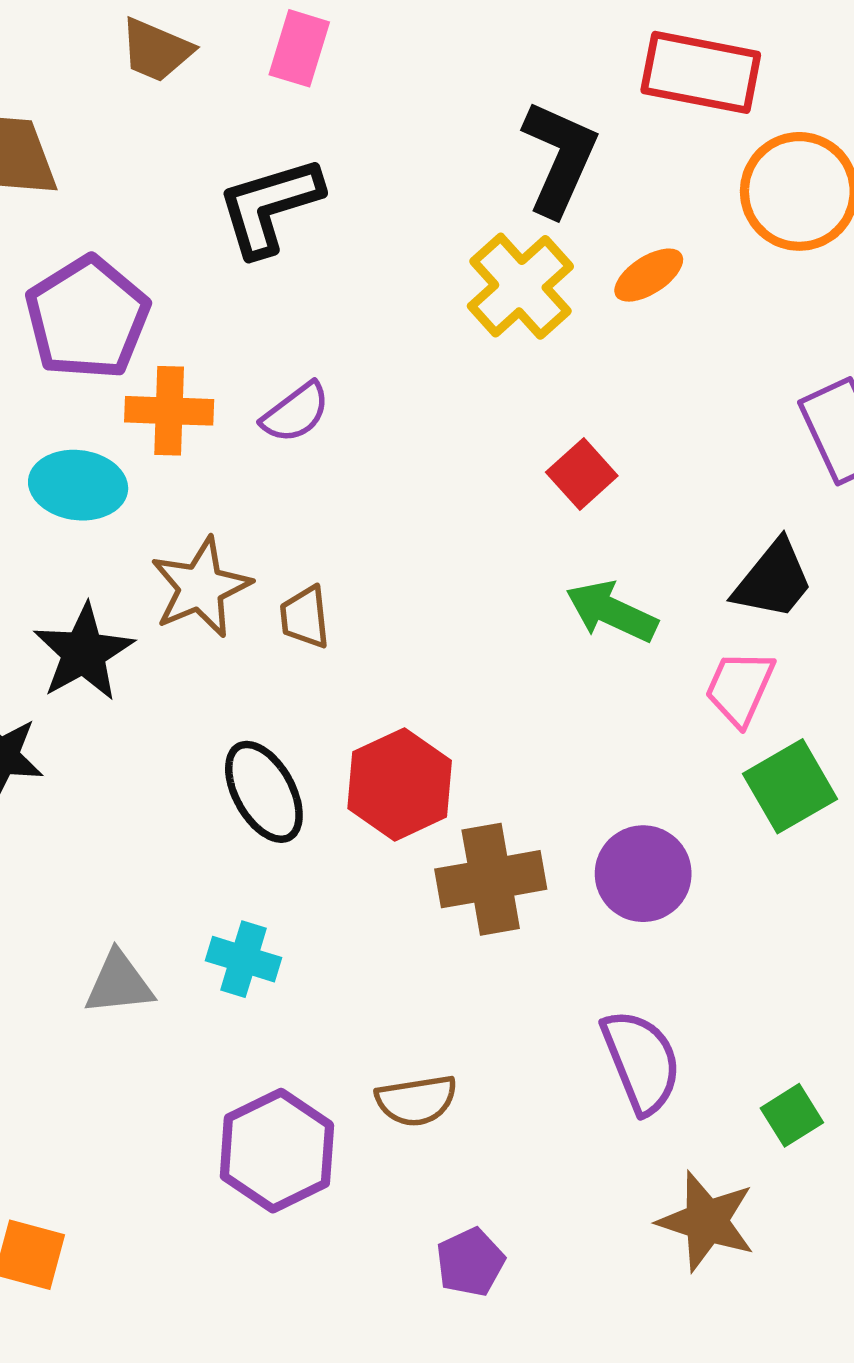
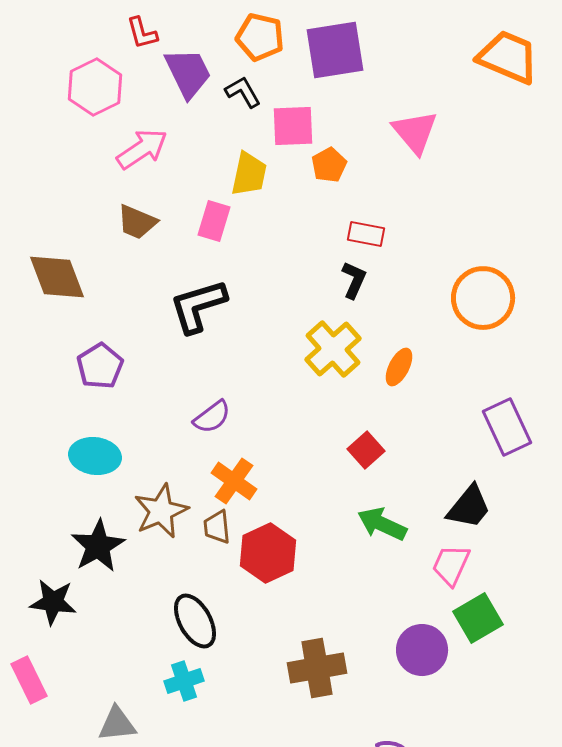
red rectangle: (701, 72) -> (366, 234), moved, size x0.6
black L-shape: (560, 158) -> (354, 280), size x0.6
orange ellipse: (649, 275) -> (399, 367), moved, turned -30
purple pentagon: (87, 318) -> (100, 366), size x0.7
orange cross: (169, 411) -> (234, 481), moved, turned 33
red hexagon: (400, 784) -> (268, 553), moved
purple circle: (643, 874) -> (422, 650), moved
cyan cross: (243, 959) -> (184, 681), moved, turned -36

